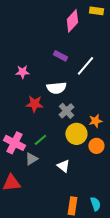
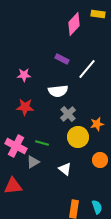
red star: (34, 104) -> (25, 107), moved
green line: (40, 140) -> (42, 143), turned 56
orange circle: (96, 146) -> (100, 160), moved

